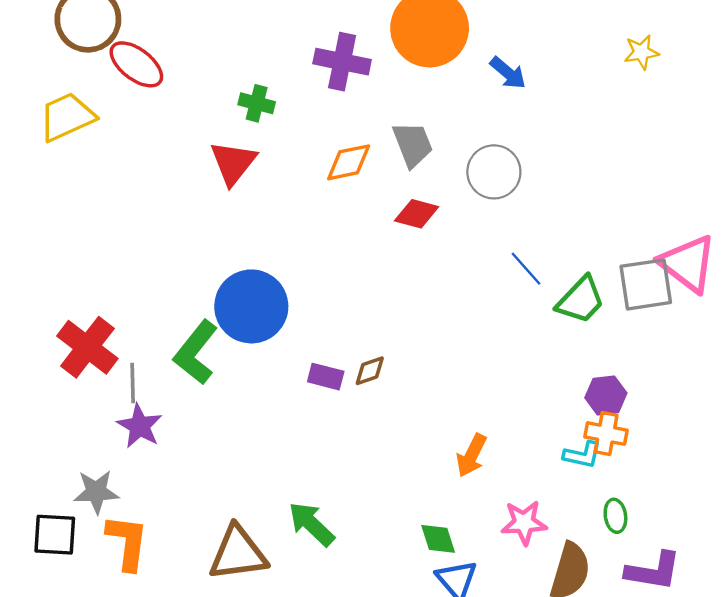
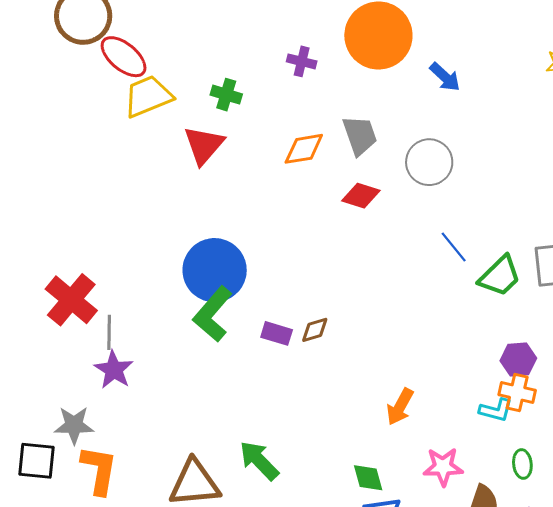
purple cross: (342, 62) -> (302, 61), size x0.6
yellow trapezoid: (67, 117) -> (148, 96), moved
green L-shape: (196, 352) -> (213, 314), moved

